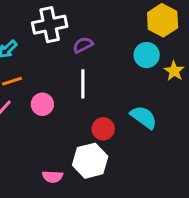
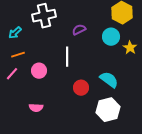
purple semicircle: (83, 45) -> (79, 30), moved
white hexagon: (90, 161) -> (108, 110), moved
pink semicircle: (53, 177) -> (36, 108), moved

